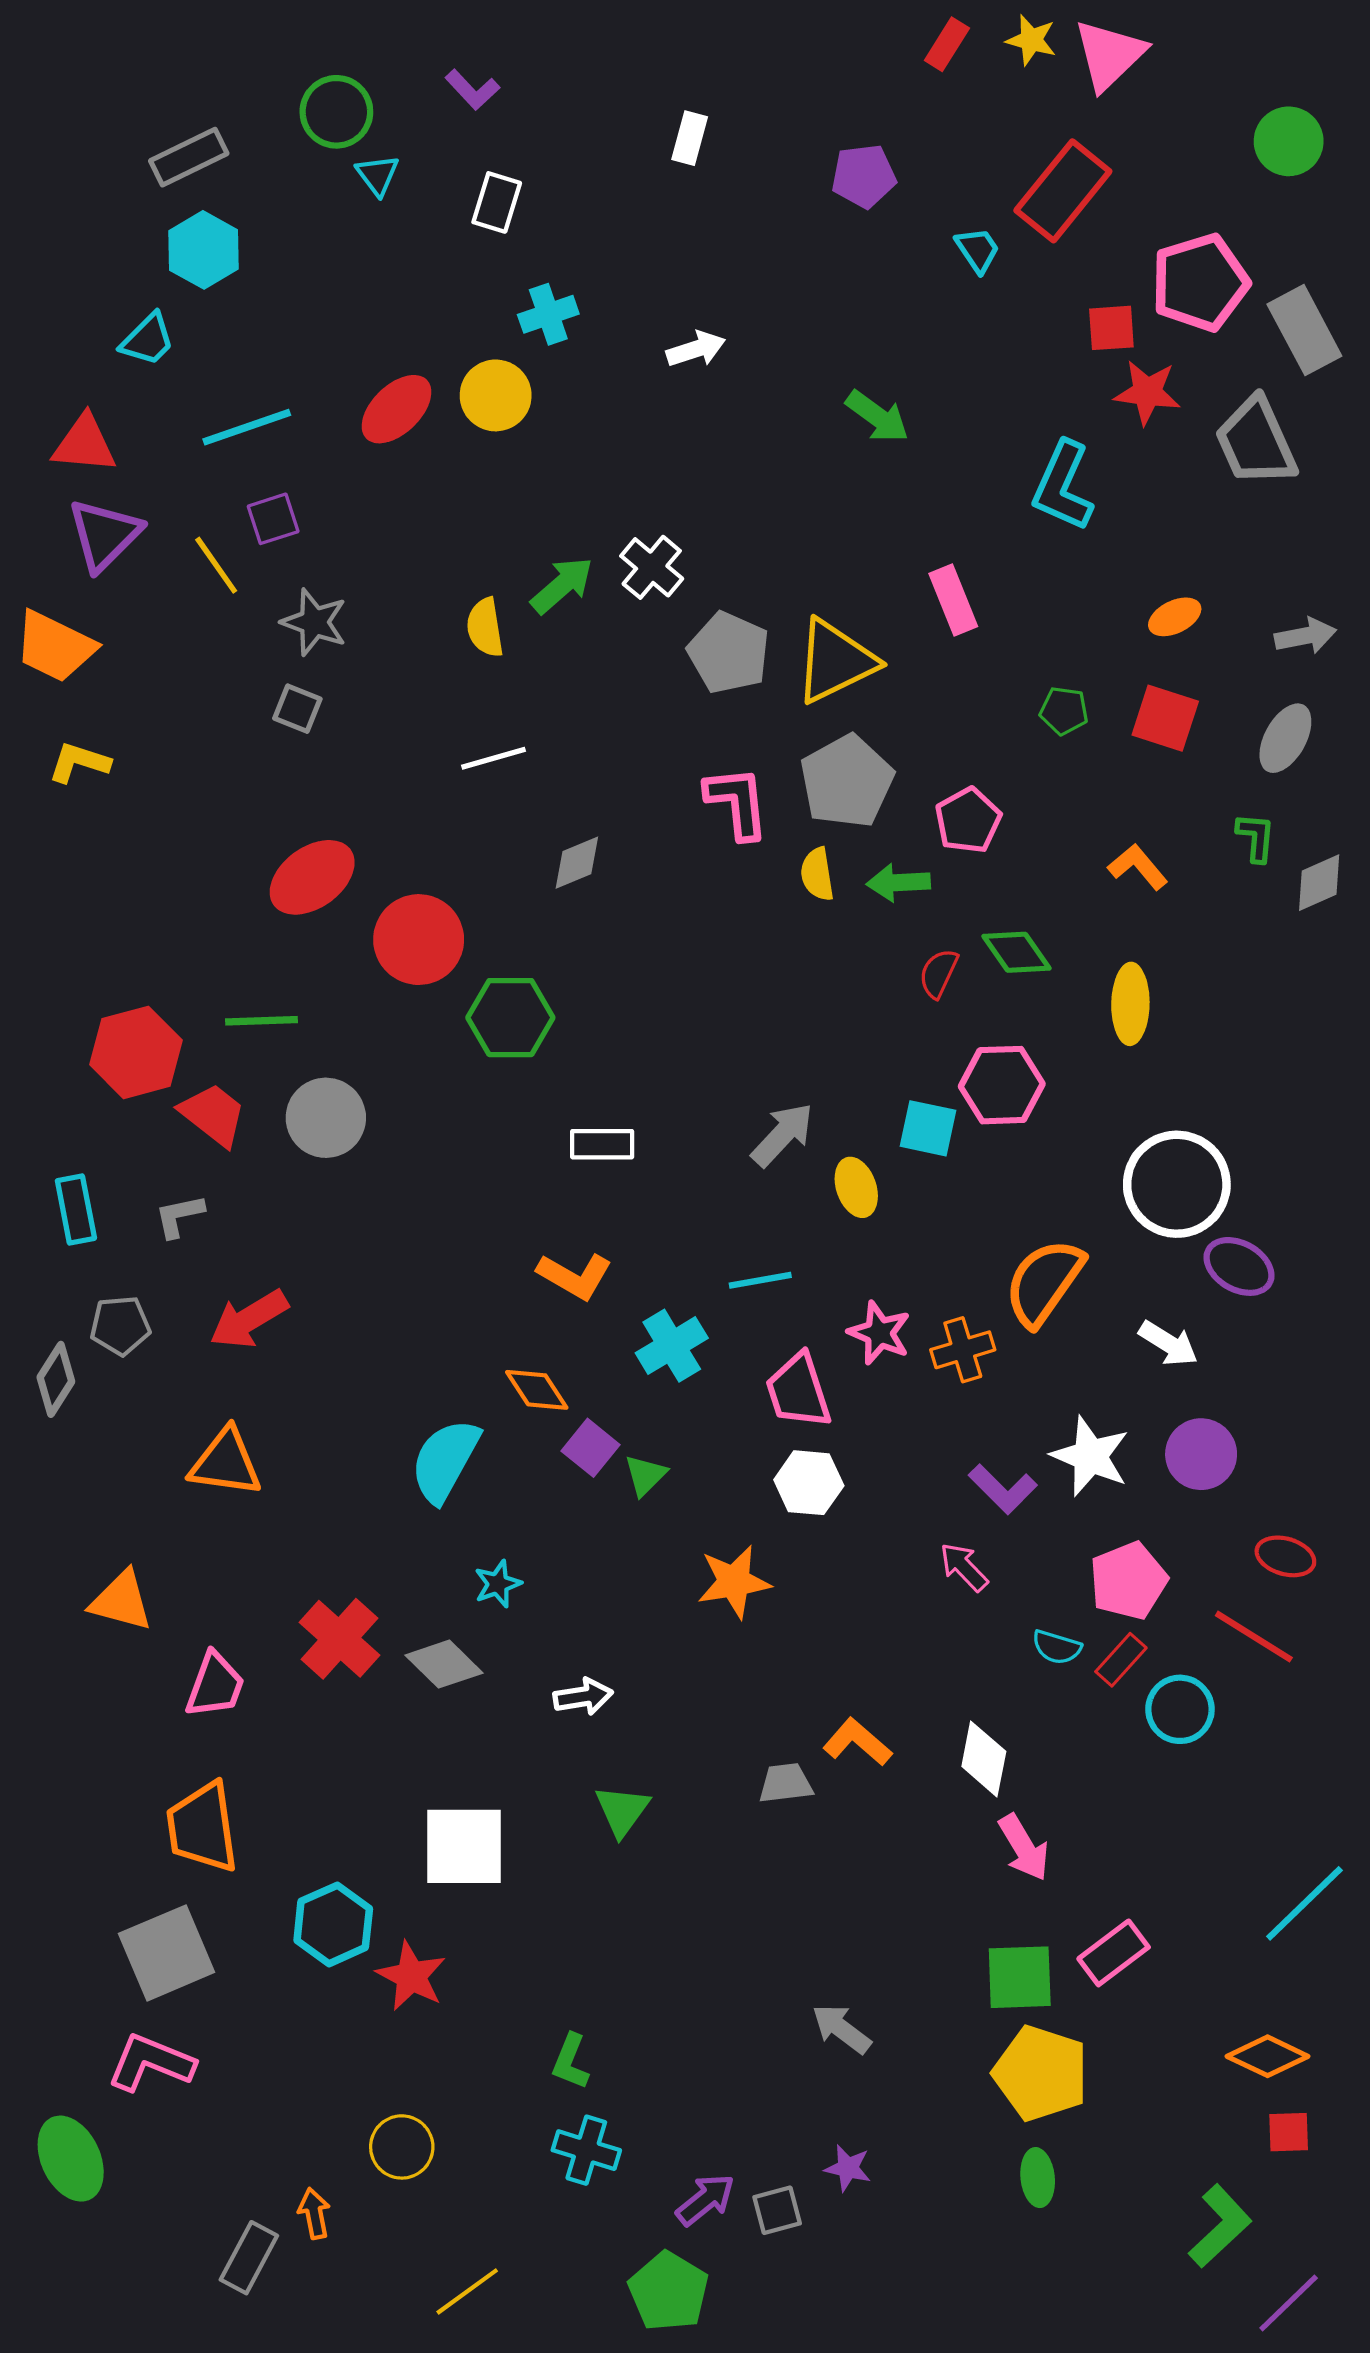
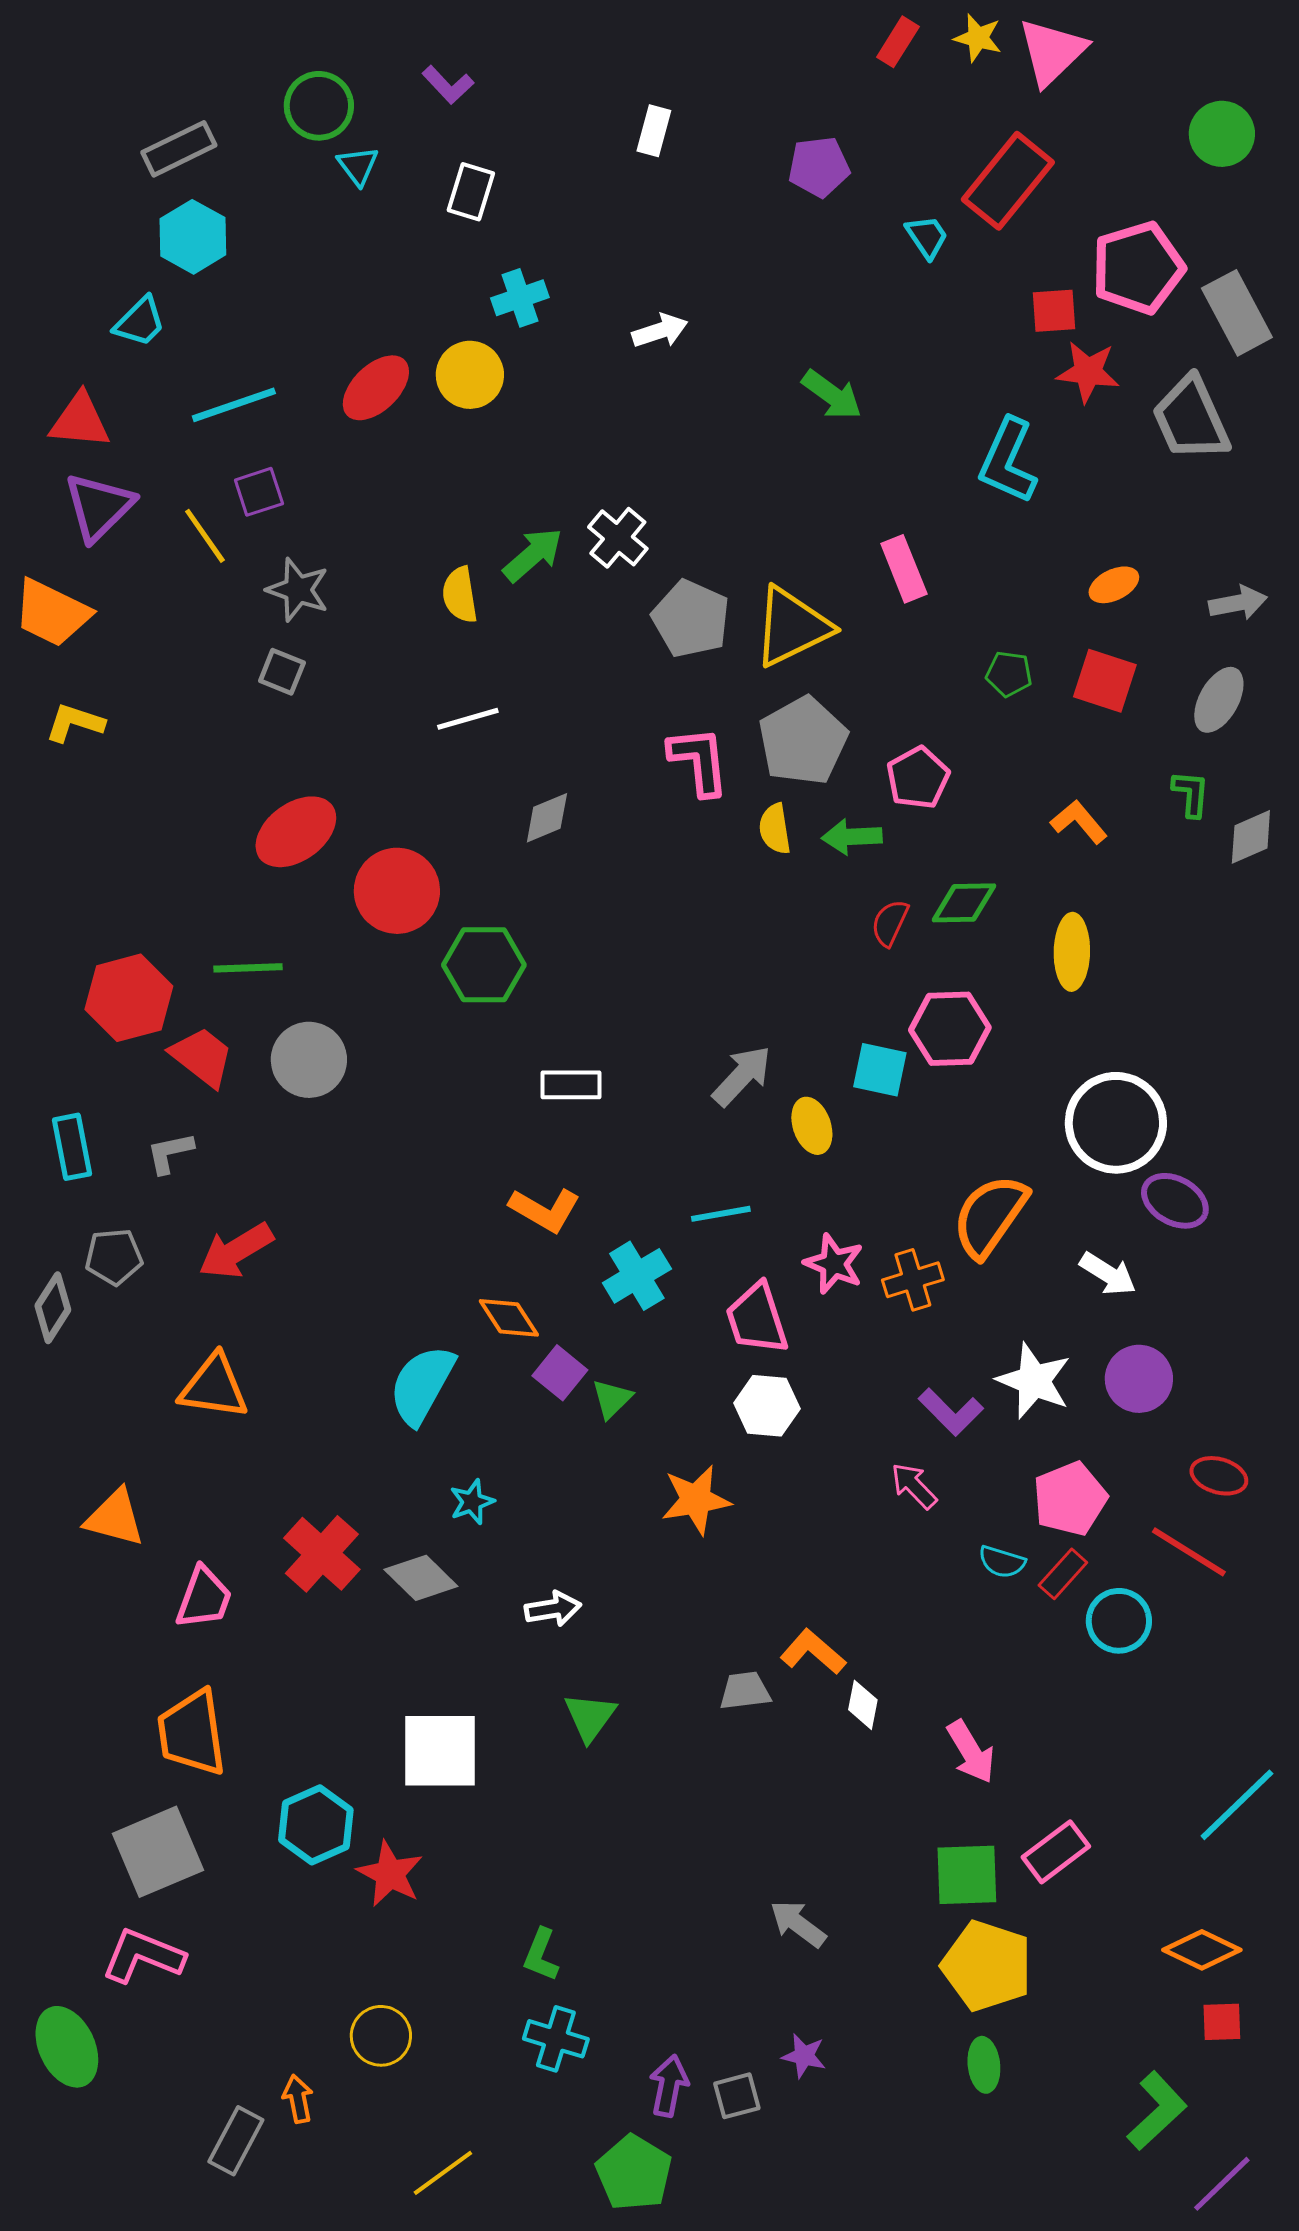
green diamond: (1017, 952) -> (964, 903), turned -56
white diamond: (984, 1759) -> (863, 1705), moved, size x0.7
purple arrow: (705, 2200) -> (669, 2086), turned -40

